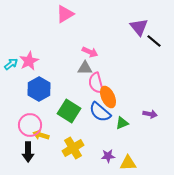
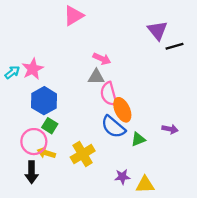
black line: (154, 41) -> (175, 46), turned -56
green square: (69, 111) -> (50, 126), moved, size x0.6
yellow cross: (73, 148) -> (83, 154), moved

